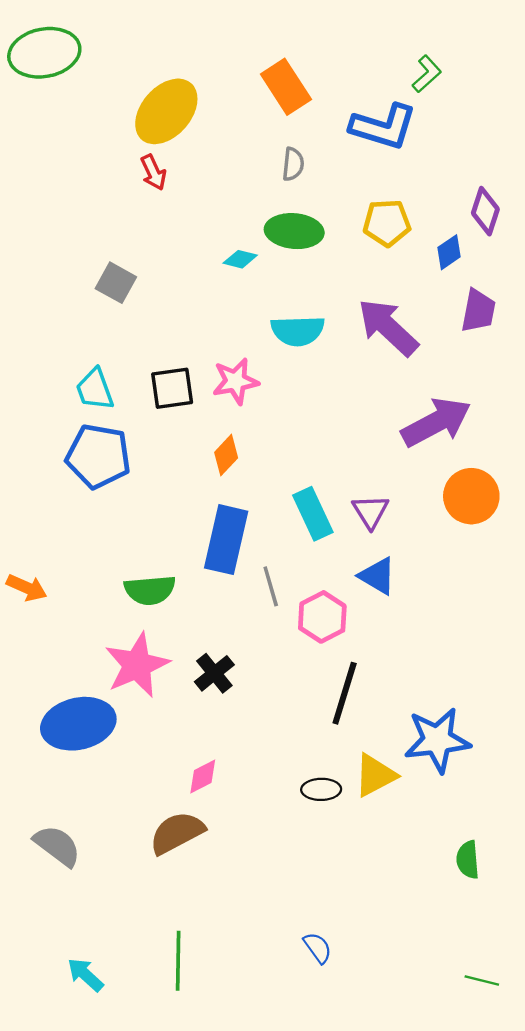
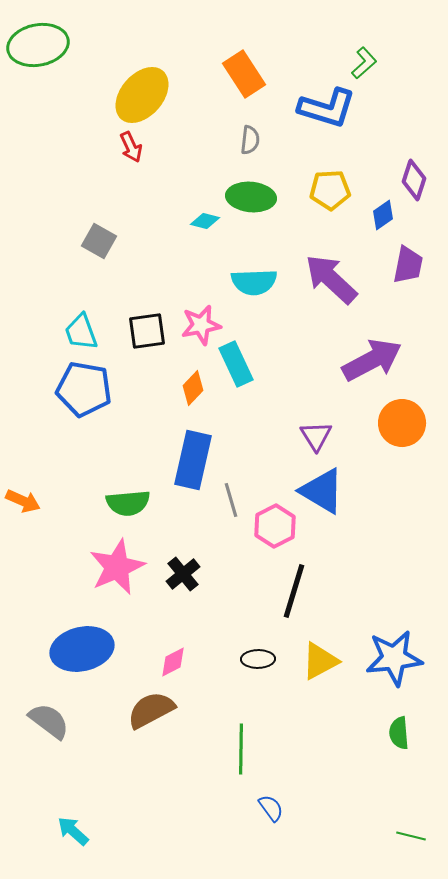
cyan rectangle: (313, 514) -> (236, 364), moved
blue triangle: (377, 576) -> (322, 491), size x1.4
blue ellipse: (78, 724) -> (82, 649), moved
blue star: (437, 740) -> (394, 658), moved
black ellipse: (321, 789) -> (258, 659), moved
green line: (178, 961) -> (241, 749), moved

